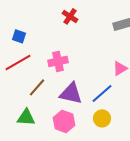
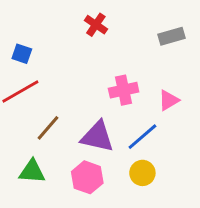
pink cross: (58, 61) -> (124, 90), moved

